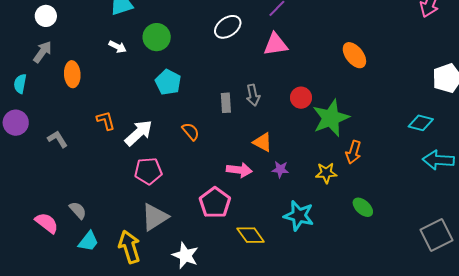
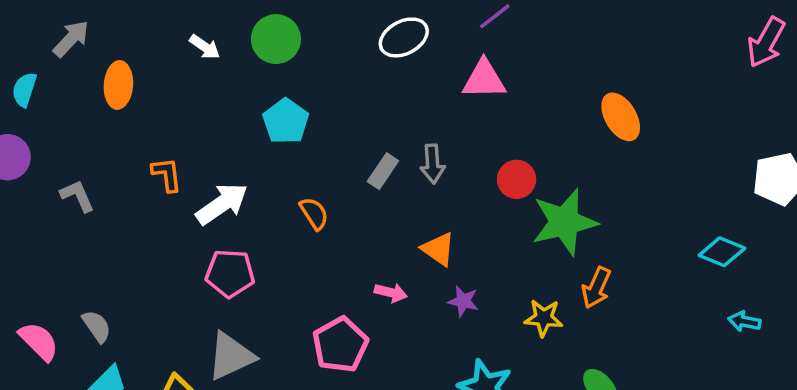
gray rectangle: (226, 103) -> (383, 171), turned 30
cyan arrow: (438, 160) -> (744, 321), size x0.6
pink arrow: (239, 170) -> (391, 293), size x0.7

